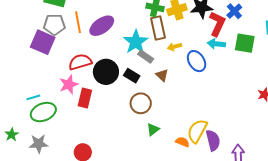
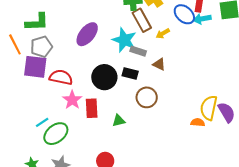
orange line: (78, 22) -> (15, 44), moved
blue ellipse: (197, 61) -> (184, 14), moved
red semicircle: (80, 62) -> (61, 77), moved, turned 45
green triangle: (153, 129) -> (119, 121), moved, turned 40

